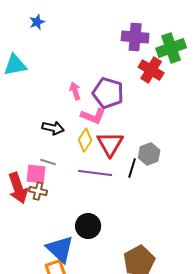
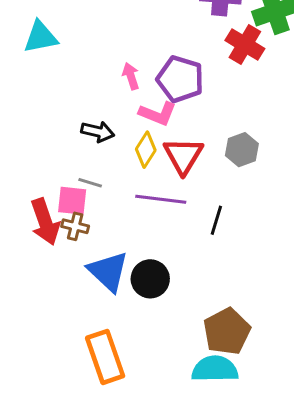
gray hexagon: (149, 154) -> (242, 150), moved
black line: (132, 168) -> (216, 220), moved
blue triangle: (60, 249) -> (108, 271), moved

